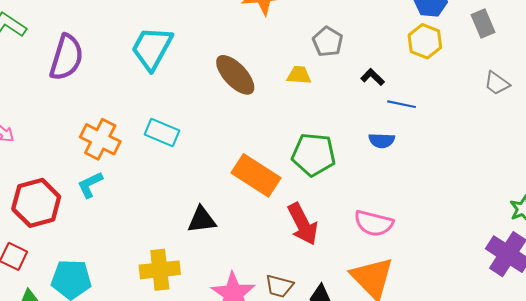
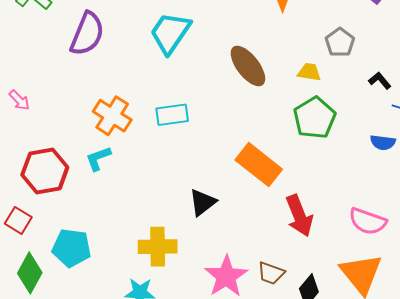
cyan rectangle: (162, 132) -> (172, 115), turned -36
green pentagon: (314, 155) -> (315, 118), moved, turned 30
black triangle: (202, 220) -> (203, 202), turned -36

